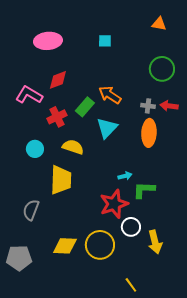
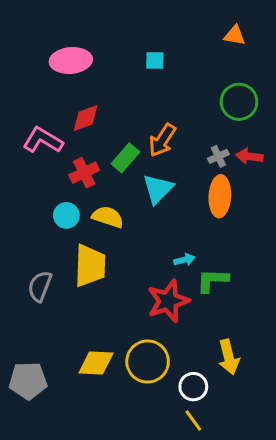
orange arrow: (110, 95) -> (162, 140), turned -90
gray cross: (148, 106) -> (218, 156), turned -32
cyan circle: (35, 149) -> (66, 215), moved
gray semicircle: (31, 210) -> (40, 286), moved
white circle: (131, 227) -> (193, 387), moved

